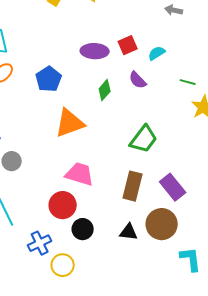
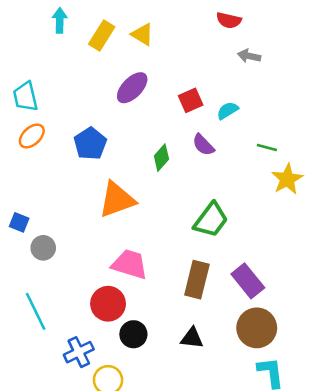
purple ellipse: (95, 51) -> (132, 88), moved, turned -48
brown circle: (162, 224) -> (257, 328), moved

